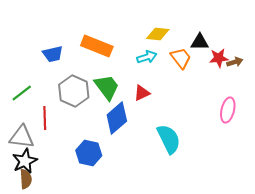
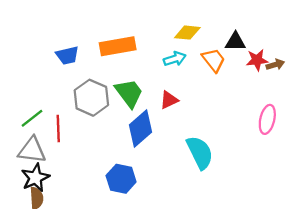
orange rectangle: (97, 46) -> (118, 46), turned -32
green line: (22, 93) -> (32, 118), moved
blue hexagon: (89, 153) -> (121, 179), moved

